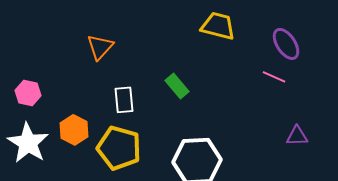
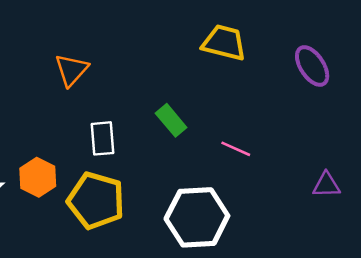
pink line: (274, 77) -> (236, 149), moved

